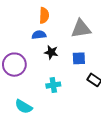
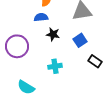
blue square: (79, 58) -> (80, 40), turned -32

